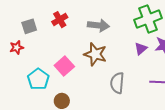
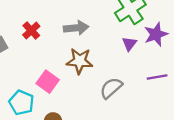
gray semicircle: (117, 83) -> (111, 88), turned 55

